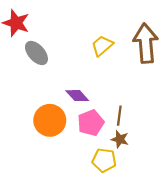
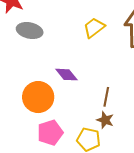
gray ellipse: (36, 53) -> (30, 31), turned -40
pink pentagon: (91, 123) -> (50, 133), moved

